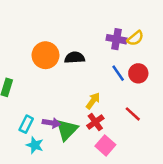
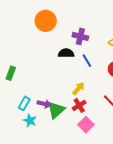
purple cross: (116, 39) -> (80, 36), moved
orange circle: (46, 55) -> (46, 21), moved
blue line: (118, 73) -> (87, 61), moved

